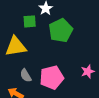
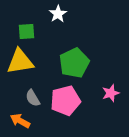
green square: (30, 21) -> (26, 31), moved
green pentagon: (61, 30) -> (74, 63), moved

